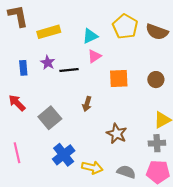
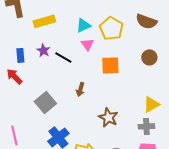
yellow pentagon: (125, 27) -> (111, 28), moved
pink triangle: (94, 56) -> (87, 44), turned -32
black line: (69, 70) -> (63, 57), turned 36
brown circle: (156, 80) -> (149, 57), moved
red arrow: (17, 103) -> (14, 76), moved

